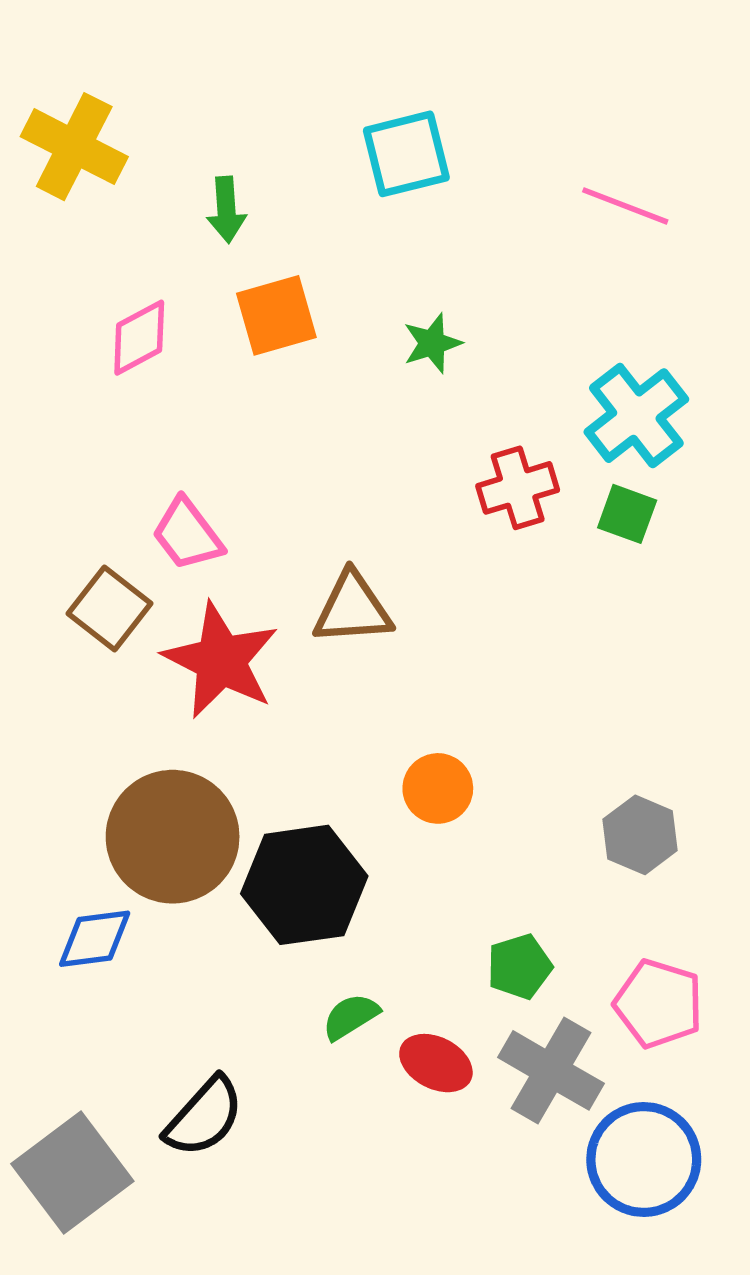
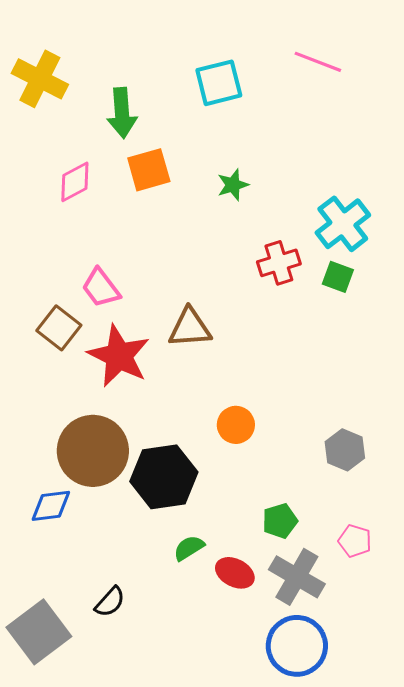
pink line: (625, 206) -> (318, 62), moved
green arrow: (226, 210) -> (122, 113), size x1.4
pink pentagon: (659, 1004) -> (355, 541), size x0.7
black semicircle: (204, 1117) -> (110, 602), size x0.7
blue circle: (644, 1159) -> (297, 646), moved

